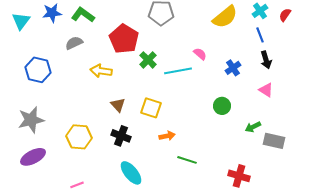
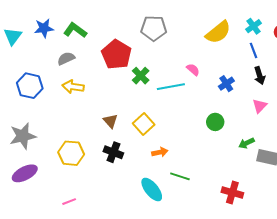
yellow arrow: (101, 71) -> (73, 87), moved
pink triangle: (266, 90) -> (260, 106), turned 42
yellow square: (151, 108) -> (144, 124), turned 30
cyan ellipse: (131, 173) -> (152, 189), moved

